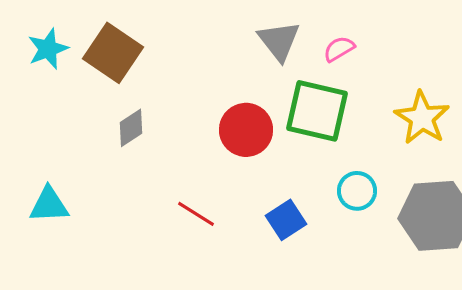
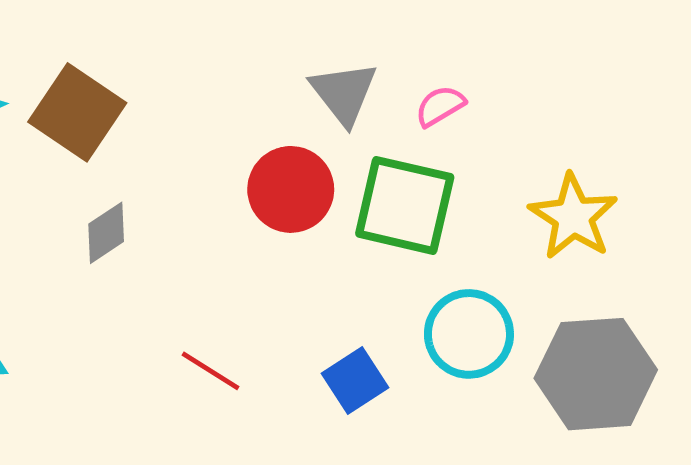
red circle: (246, 130) -> (291, 189), moved
cyan circle: (357, 191) -> (469, 334), size x1.4

